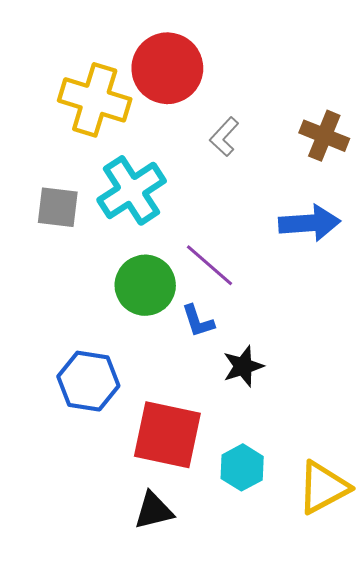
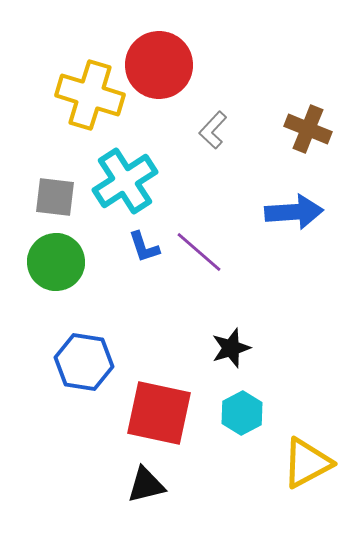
green circle: (145, 285) -> (56, 262), moved
blue L-shape: (198, 321) -> (144, 247), moved
cyan hexagon: (242, 467) -> (242, 413), moved

